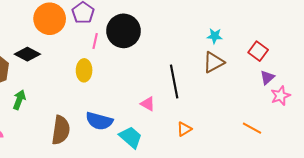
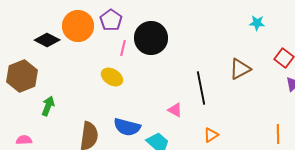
cyan star: (215, 36) -> (257, 23), moved
black diamond: (27, 54) -> (47, 40), moved
yellow ellipse: (84, 70) -> (112, 77), turned -60
orange line: (252, 128) -> (278, 134), turned 60

